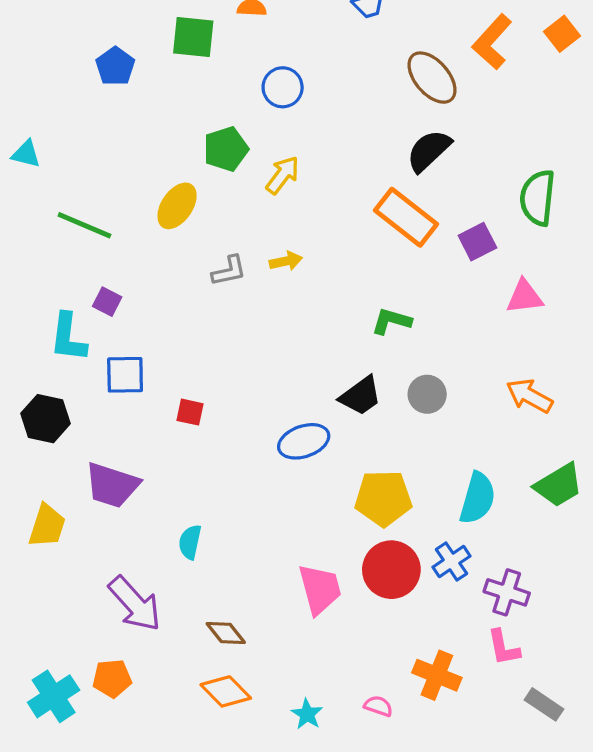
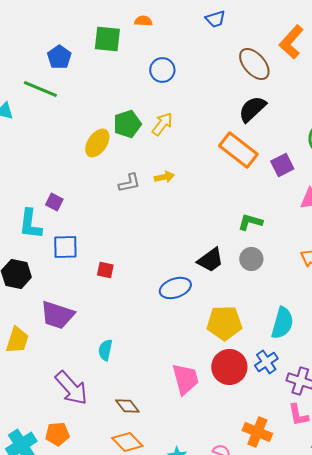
green pentagon: (226, 149) -> (127, 124), moved
green line: (84, 225) -> (40, 89), moved
green L-shape: (391, 321) -> (250, 222), moved

